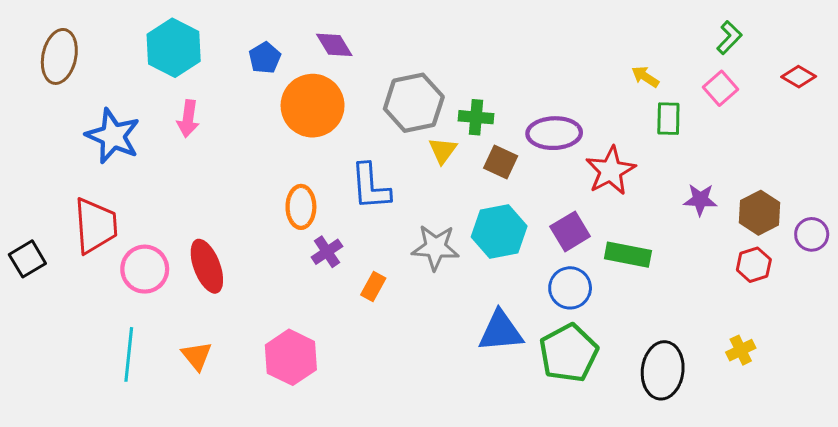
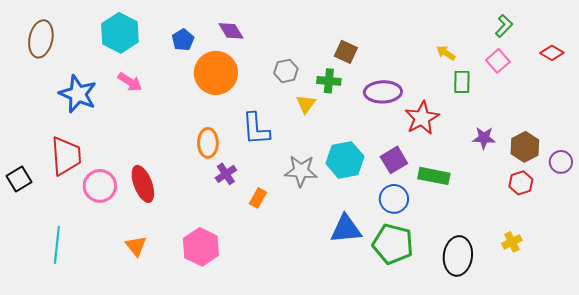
gray hexagon: (414, 103) -> (286, 71), size x0.6
pink arrow: (188, 119) -> (130, 82), turned -65
brown square: (501, 162) -> (346, 52), moved
green pentagon: (569, 353) -> (393, 244), turned -30
cyan line: (129, 354) -> (57, 245), moved

